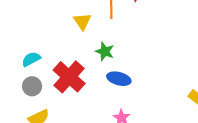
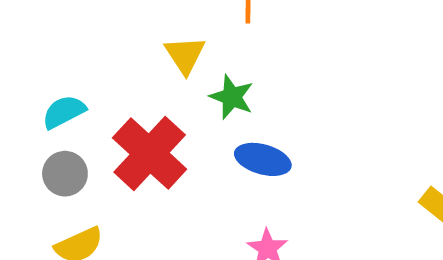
yellow triangle: (82, 21) -> (185, 55), moved

